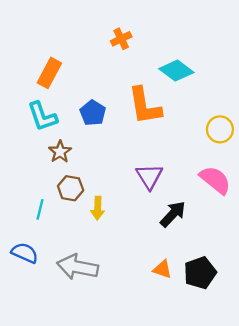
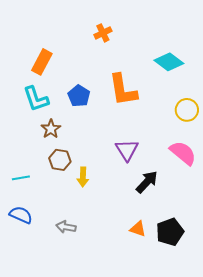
cyan diamond: (176, 71) -> (169, 62), moved
cyan line: (40, 209) -> (21, 178), moved, turned 66
gray arrow: (78, 267) -> (66, 227), size x0.6

